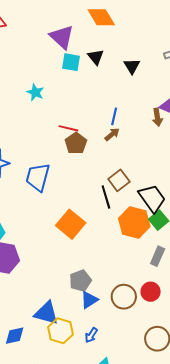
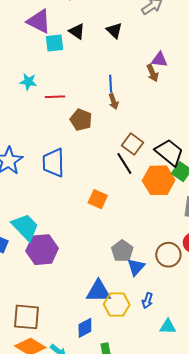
red line: (68, 128) -> (55, 97), moved
brown arrow: (112, 134) -> (113, 101), turned 126
orange square: (71, 224) -> (98, 199), size x0.7
blue diamond: (15, 336) -> (85, 328), moved

